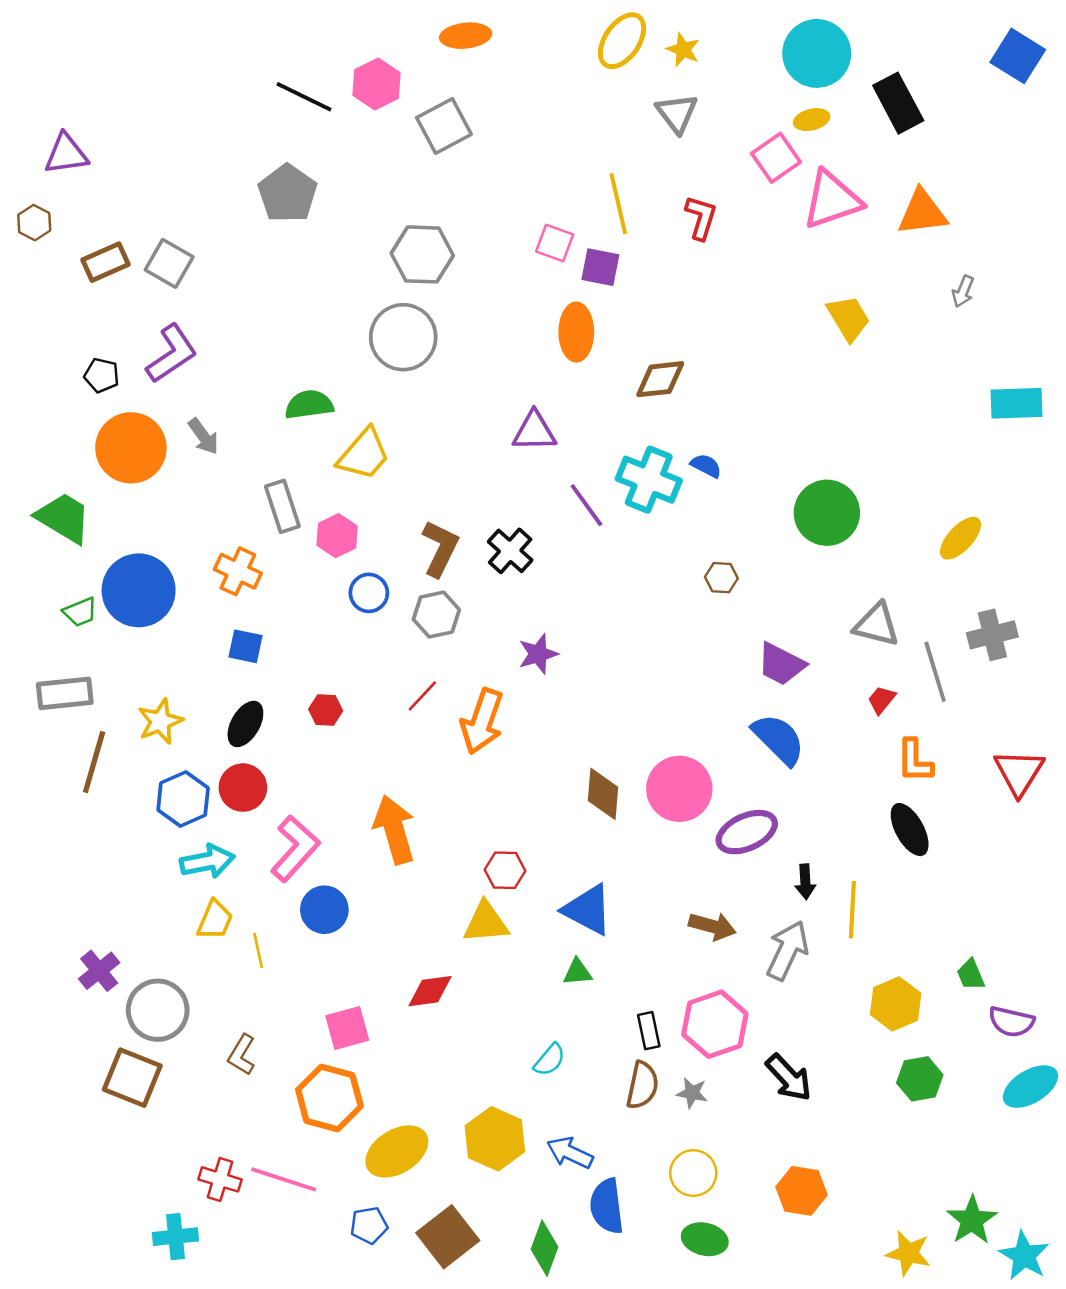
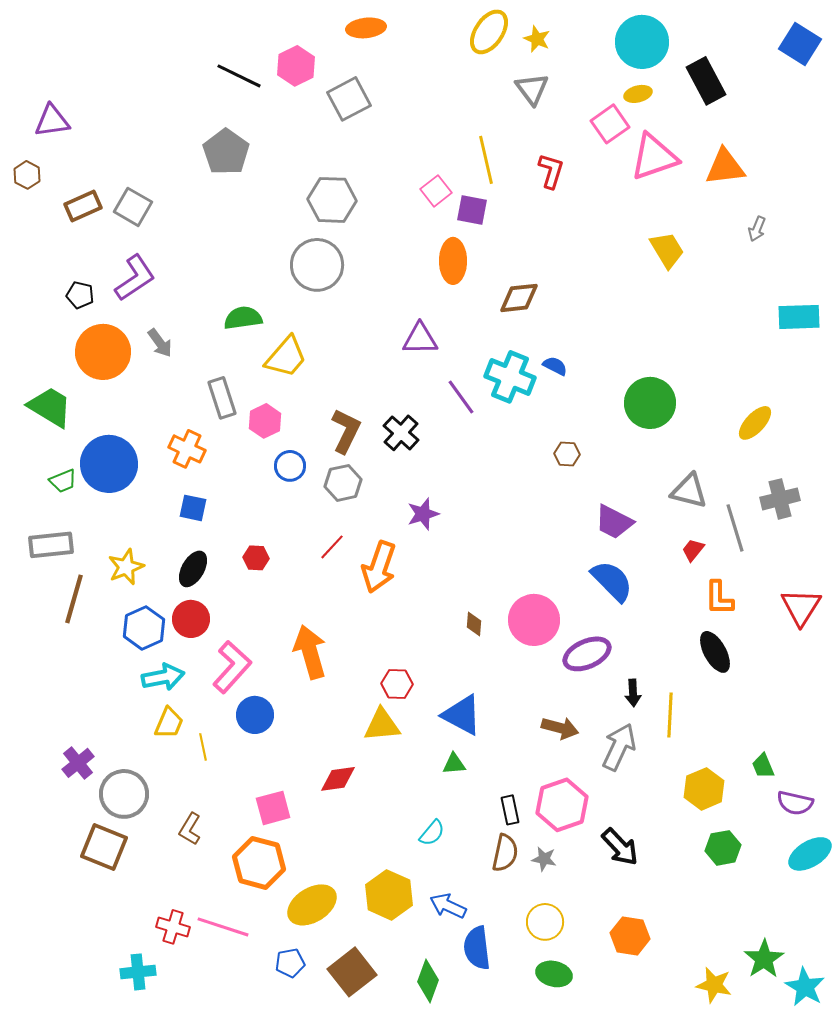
pink square: (555, 243) -> (436, 191), turned 32
brown diamond: (603, 794) -> (474, 624), size x0.6

